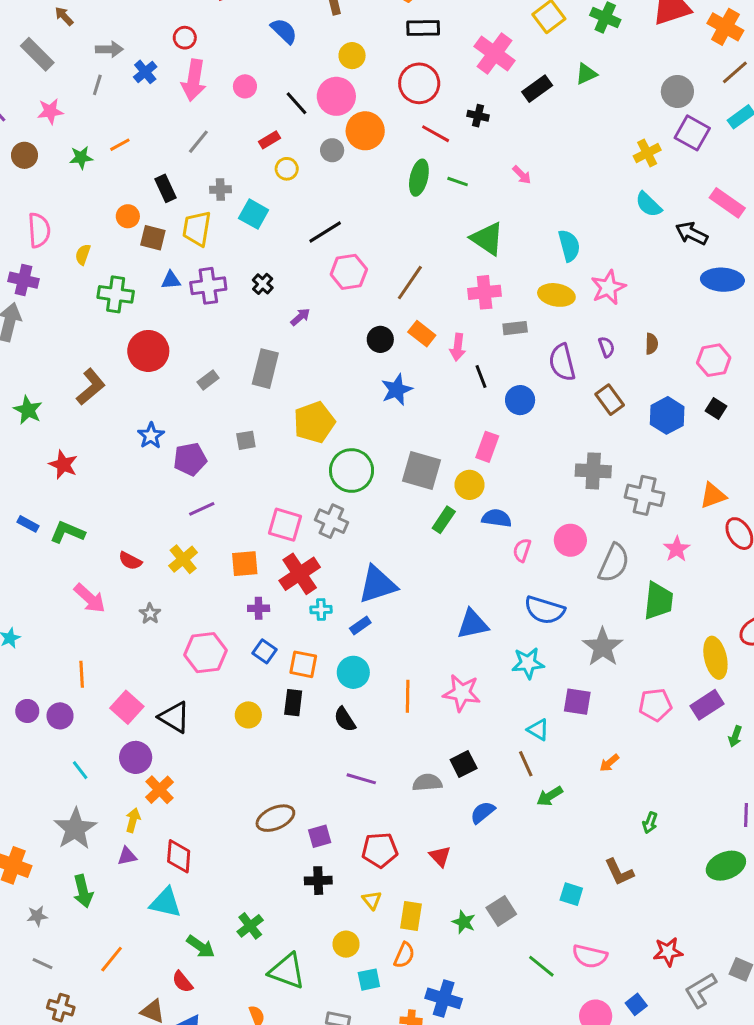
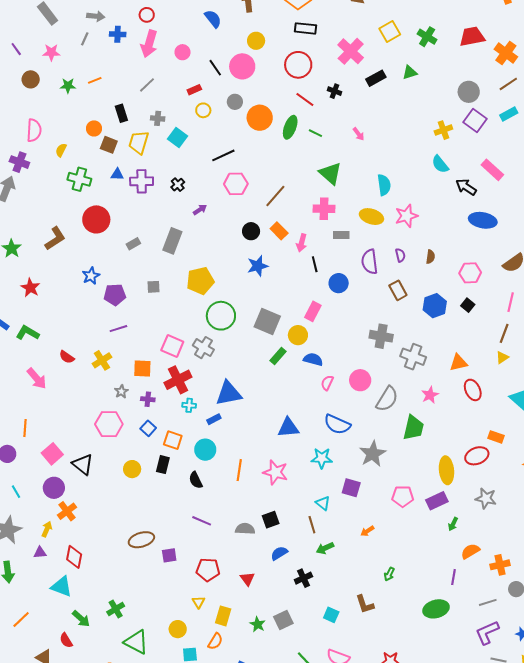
blue cross: (145, 72) -> (118, 34), turned 35
orange circle: (365, 131) -> (260, 118), moved
gray star: (150, 614) -> (121, 391), moved
black cross: (318, 881) -> (303, 578), moved, turned -30

